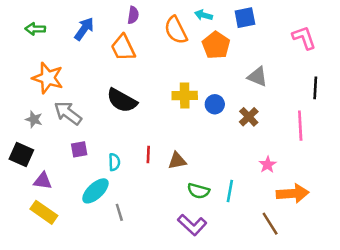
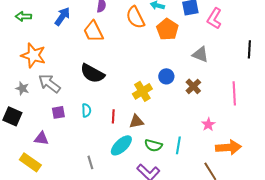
pink L-shape: (304, 38) -> (214, 18), moved, turned -130
black line: (315, 88) -> (249, 49), moved
yellow cross: (185, 95) -> (142, 91), moved, turned -30
cyan semicircle: (114, 162) -> (86, 110), moved
purple triangle: (43, 181) -> (41, 138), moved
cyan ellipse: (95, 191) -> (121, 145), moved

